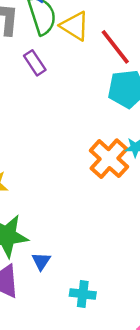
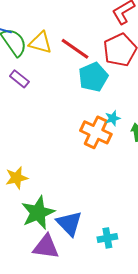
blue triangle: (41, 261) -> (69, 223), size x1.8

